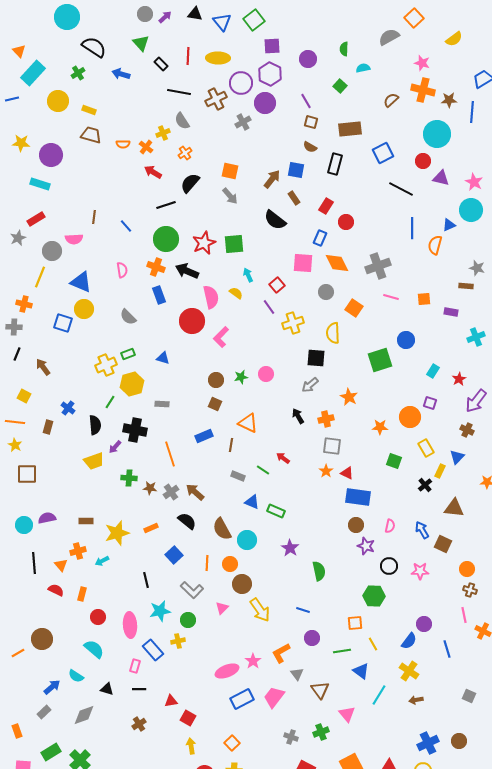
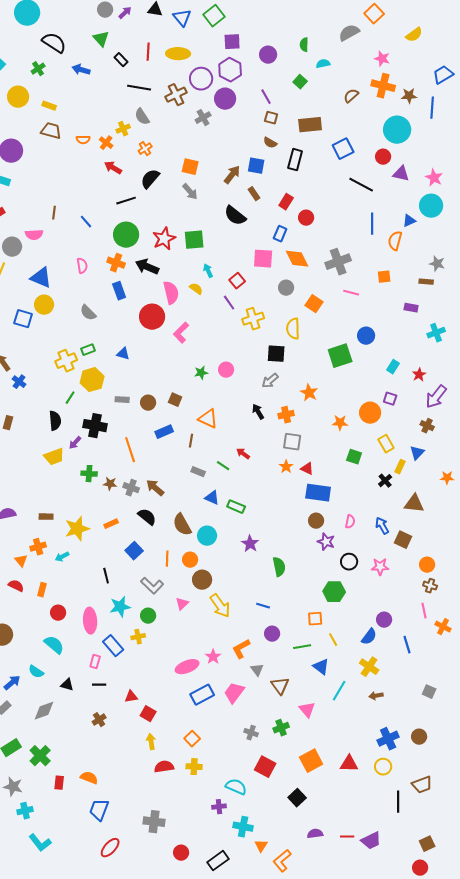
orange square: (424, 299) -> (384, 277), moved
brown circle: (216, 380) -> (148, 403), moved
blue cross: (68, 408) -> (19, 382), moved
gray cross: (171, 492) -> (131, 488), turned -35

